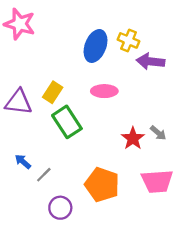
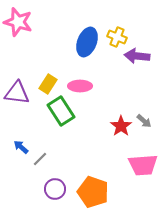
pink ellipse: (104, 91) -> (80, 86), moved
orange pentagon: (102, 185) -> (93, 192), moved

